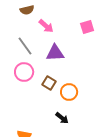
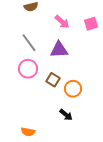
pink arrow: (46, 26) -> (62, 22), moved

